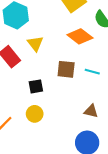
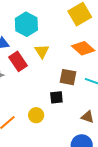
black square: (36, 86) -> (56, 97), moved

